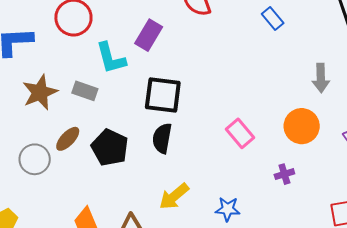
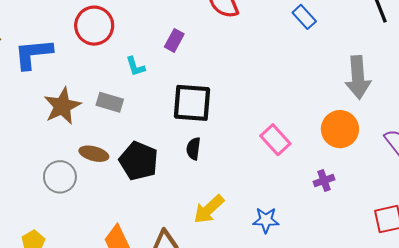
purple rectangle: (149, 35) -> (174, 40), size x0.7
cyan L-shape: (111, 58) -> (135, 66), size x0.6
gray arrow: (321, 78) -> (358, 77), size x1.4
black semicircle: (162, 138) -> (193, 149), size x0.7
brown ellipse: (68, 139) -> (94, 154), turned 64

